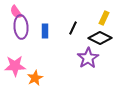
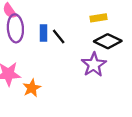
yellow rectangle: (104, 18) -> (98, 18), moved, turned 56
black line: (73, 28) -> (59, 37), moved, turned -64

